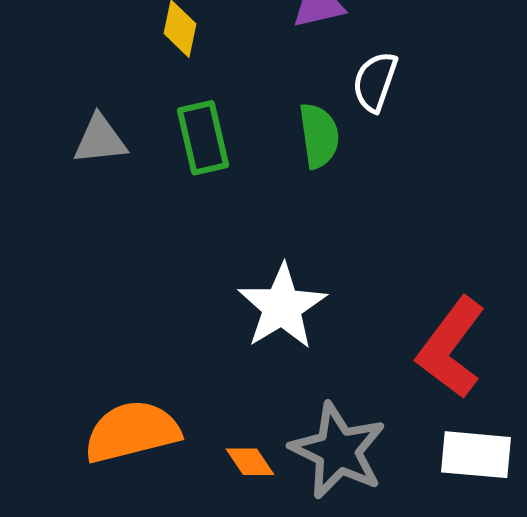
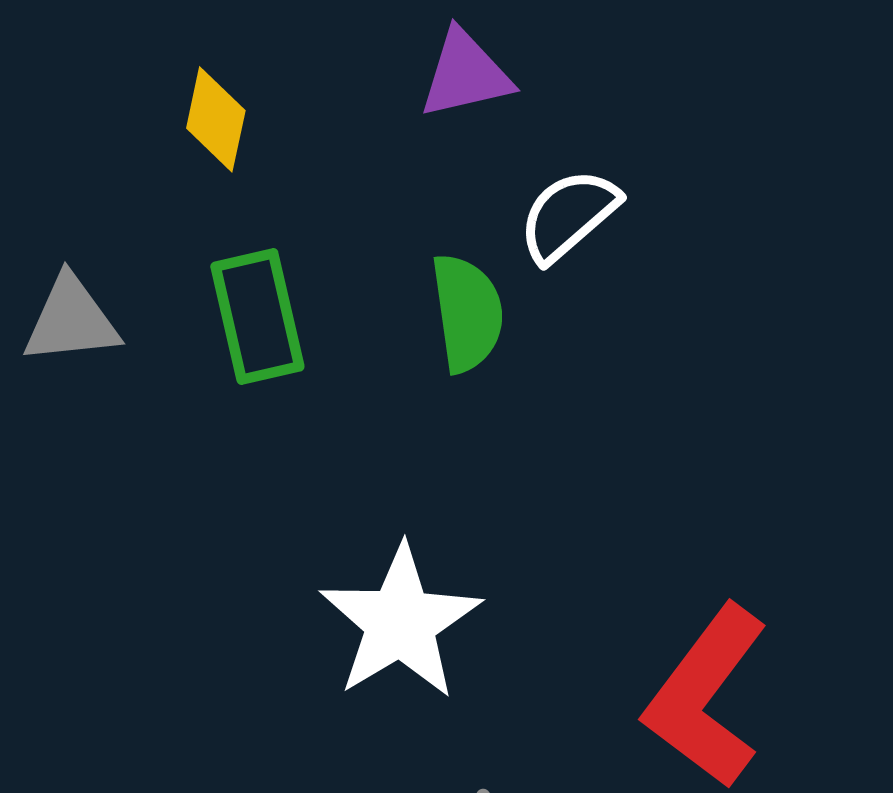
white semicircle: (375, 82) -> (569, 215), turned 30

